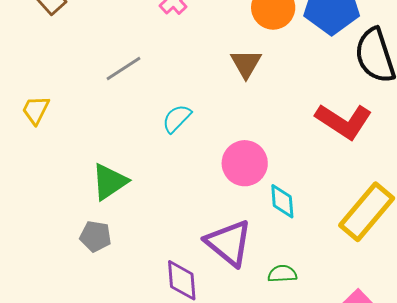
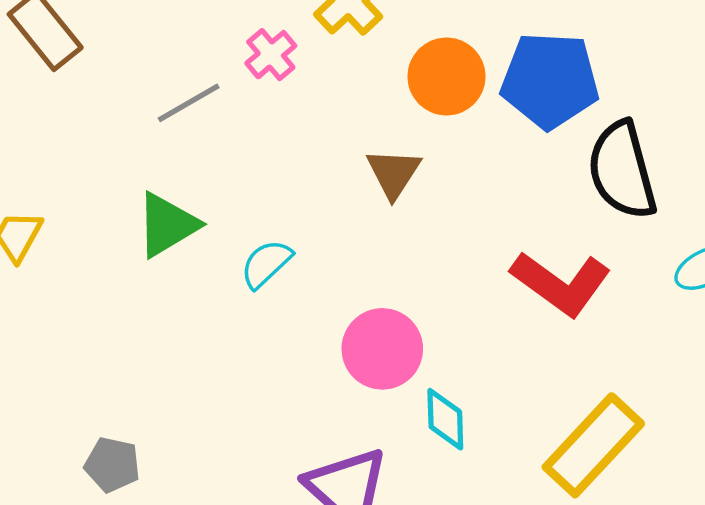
gray line: (123, 69) -> (189, 103), moved
green triangle: (109, 182) -> (167, 225), moved

